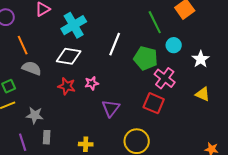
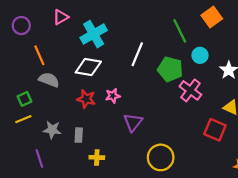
red square: (154, 103) -> (215, 130), moved
gray rectangle: (47, 137) -> (79, 135), moved
yellow cross: (86, 144) -> (97, 157), moved

